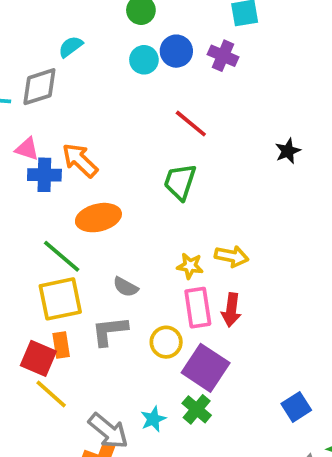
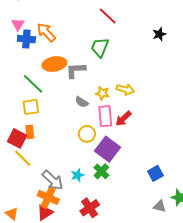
pink triangle: (27, 149) -> (18, 24), turned 40
gray semicircle: (126, 287) -> (82, 102), moved
yellow square: (60, 299) -> (31, 107), size x0.7
red arrow: (231, 310) -> (123, 119), turned 36
gray L-shape: (110, 331) -> (76, 70), moved

